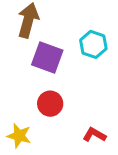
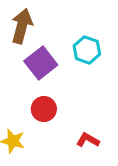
purple square: (47, 57) -> (41, 63), turned 32

